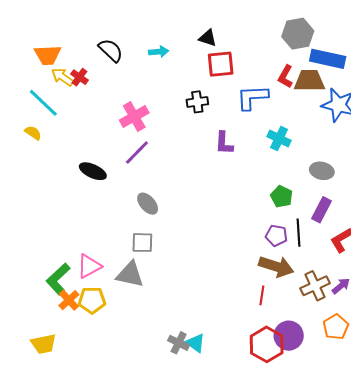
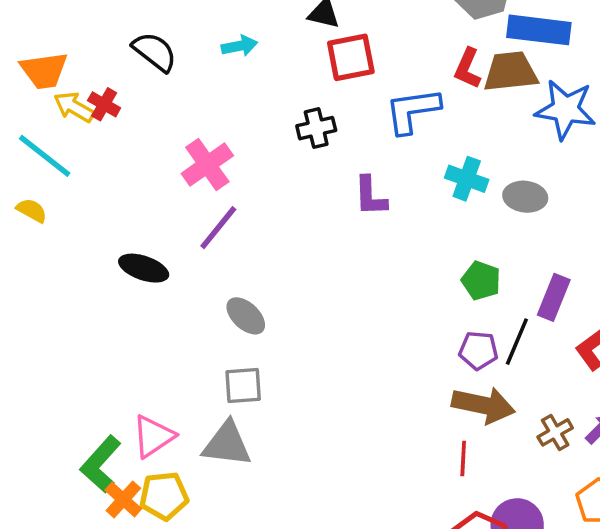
gray ellipse: (322, 171) -> (525, 197), moved
black line: (298, 233) -> (517, 342), turned 32
brown cross: (315, 286) -> (555, 432), size x0.7

